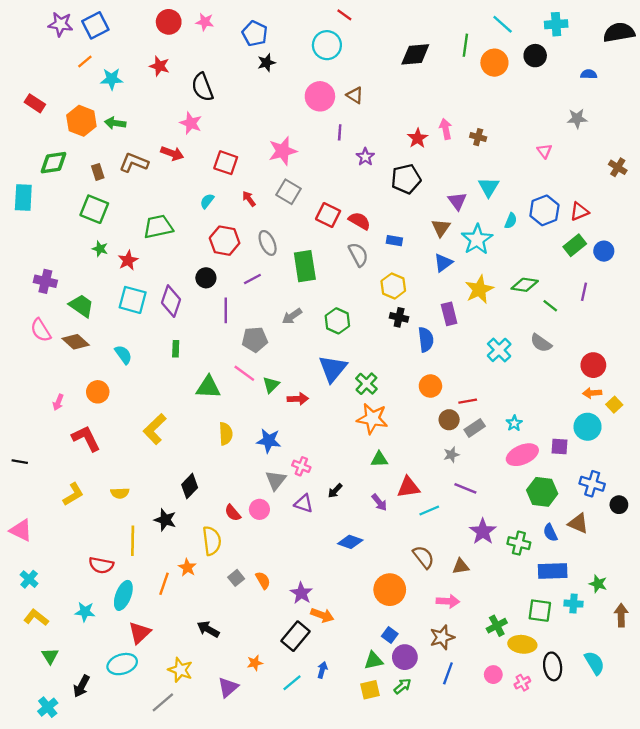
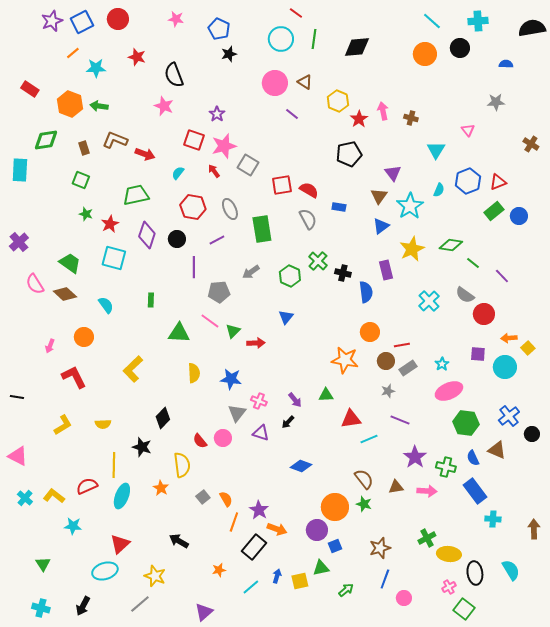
red circle: (169, 22) -> (118, 19), moved
purple star: (60, 24) -> (52, 21), turned -30
green line: (465, 45) -> (314, 39), moved
purple line: (340, 132) -> (292, 114), turned -56
pink star: (283, 151) -> (224, 146), moved
red arrow: (172, 153) -> (145, 154), moved
purple star: (365, 157) -> (217, 114), moved
cyan triangle: (489, 187) -> (436, 150), moved
green square: (94, 209) -> (81, 180), size x0.7
red square: (328, 215) -> (282, 185), turned -35
purple cross: (45, 281) -> (19, 242), moved, turned 36
yellow hexagon: (393, 286) -> (338, 101), moved
purple line: (584, 292) -> (502, 276), moved, turned -56
purple diamond: (171, 301) -> (147, 235), moved
red circle: (593, 365) -> (484, 314), moved
blue triangle: (333, 369) -> (286, 317), size x0.6
green cross: (366, 384) -> (318, 261), moved
orange star: (372, 419) -> (345, 360), moved
purple square: (560, 447) -> (478, 354), moved
blue cross: (592, 484) -> (509, 416), turned 35
purple arrow: (379, 502) -> (295, 400), moved
red semicircle: (101, 565) -> (87, 486), turned 145
blue rectangle: (553, 571) -> (475, 491), turned 55
orange line: (164, 584) -> (234, 522), moved
green star: (598, 584) -> (364, 504), moved
cyan ellipse: (123, 595) -> (122, 496), moved
pink arrow: (448, 601) -> (427, 491), moved
green square: (540, 611) -> (464, 609), moved, turned 30
yellow L-shape: (36, 618) -> (54, 496), moved
blue square: (390, 635) -> (335, 546), turned 32
purple circle: (405, 657) -> (317, 530), moved
pink circle: (493, 675) -> (404, 598), moved
black arrow: (81, 686) -> (83, 606), moved
purple triangle: (228, 687) -> (204, 612), moved
yellow square: (370, 690) -> (300, 581), moved
cyan cross: (48, 707) -> (41, 608), turned -36

